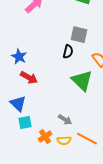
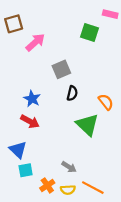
gray square: (79, 35) -> (61, 69), moved, turned -36
blue star: (19, 57) -> (32, 99), moved

